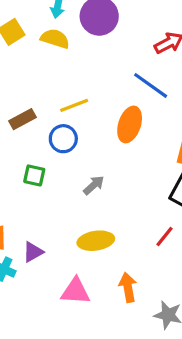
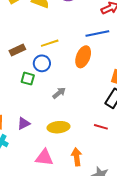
blue line: (151, 85) -> (97, 34), turned -50
green square: (34, 175) -> (28, 79), moved
red line: (165, 236) -> (101, 127), turned 64
purple triangle: (33, 252) -> (24, 123), moved

